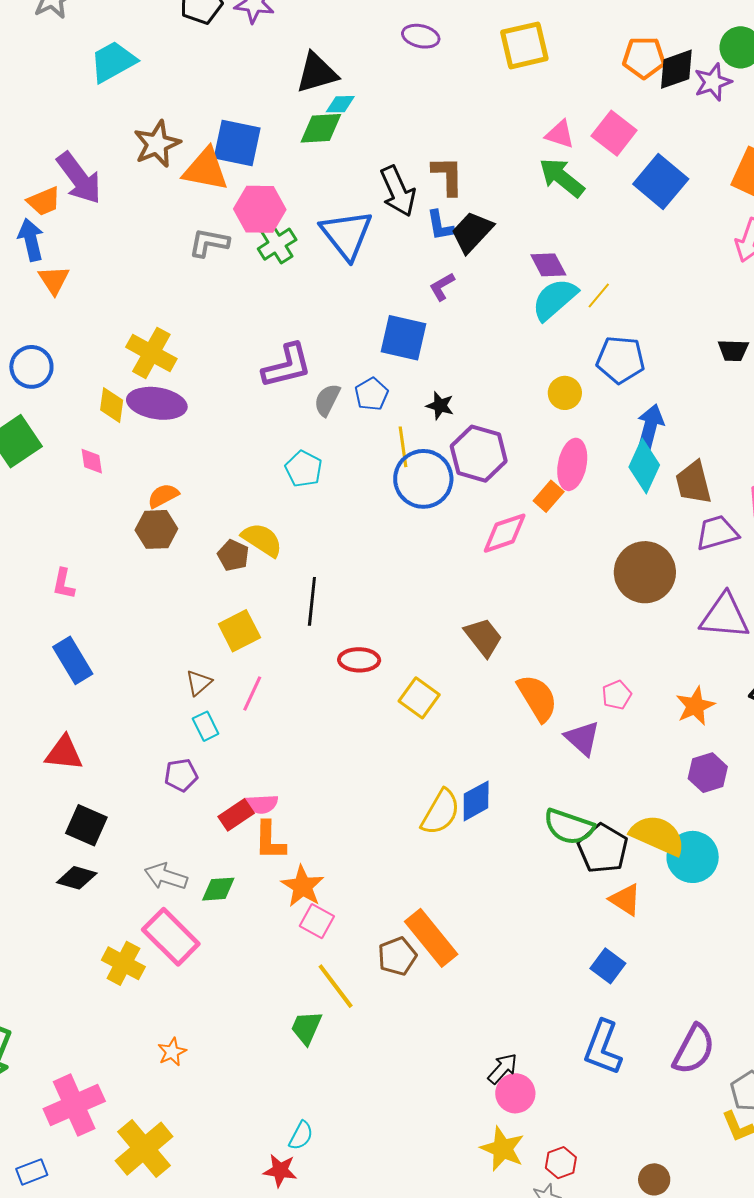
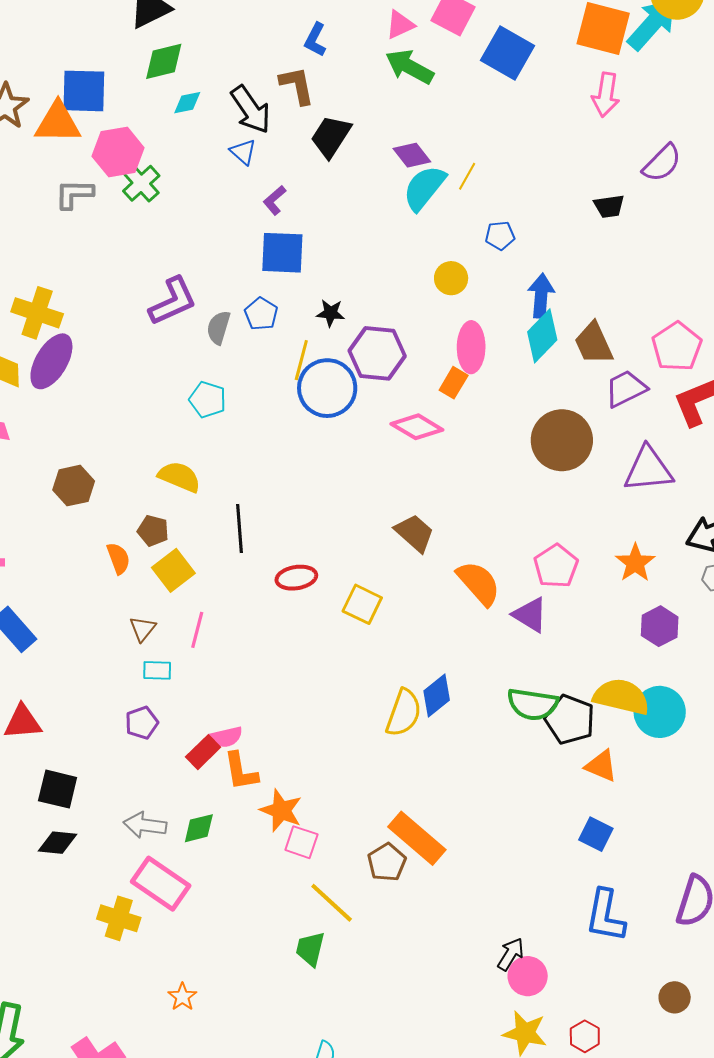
cyan diamond: (340, 104) -> (187, 103), moved
pink triangle: (560, 134) -> (400, 25), turned -32
blue L-shape: (440, 225) -> (315, 40), moved, turned 48
blue triangle: (347, 235) -> (243, 152), moved, size x0.5
purple L-shape: (442, 287) -> (275, 200), moved
blue pentagon: (621, 360) -> (500, 236), size x0.6
purple ellipse: (157, 403) -> (51, 361), turned -58
yellow line: (403, 447) -> (301, 360), turned 33
cyan diamond: (644, 466) -> (542, 336), turned 30
orange semicircle: (163, 496) -> (118, 558), moved, turned 108
pink diamond: (505, 533) -> (417, 427), turned 60
brown pentagon: (233, 555) -> (153, 531), moved
pink pentagon: (617, 695) -> (556, 566), size x1.5
cyan rectangle: (206, 726) -> (157, 670), turned -52
brown circle: (654, 1179) -> (675, 997), moved

